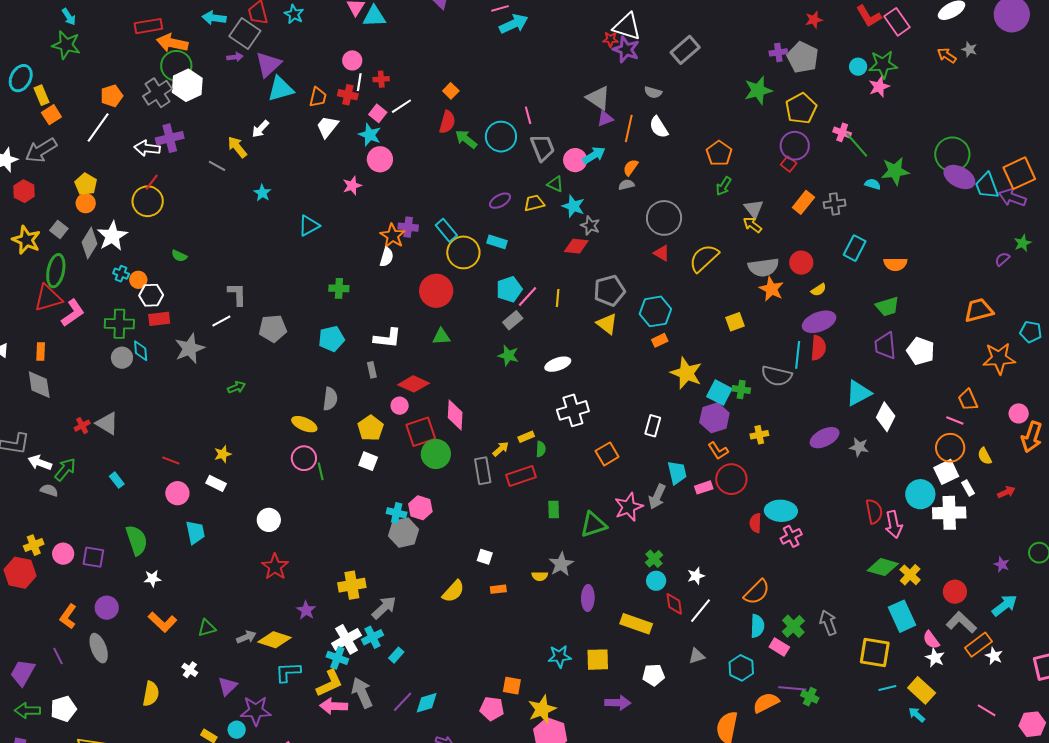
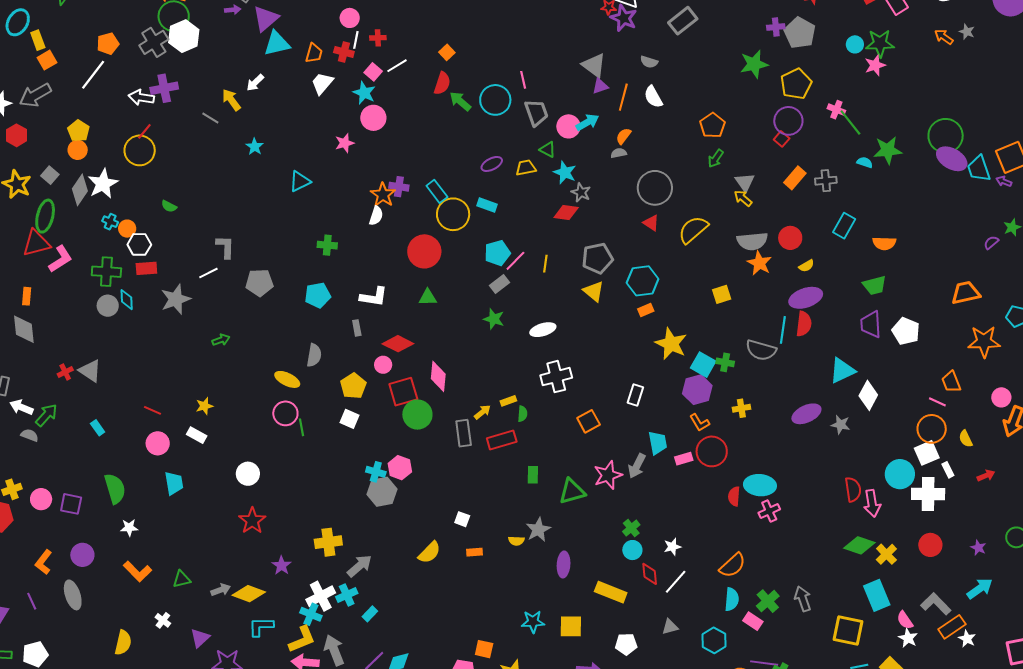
purple arrow: (1012, 198) -> (1004, 181), size x0.6
red circle: (955, 592) -> (930, 545), moved

